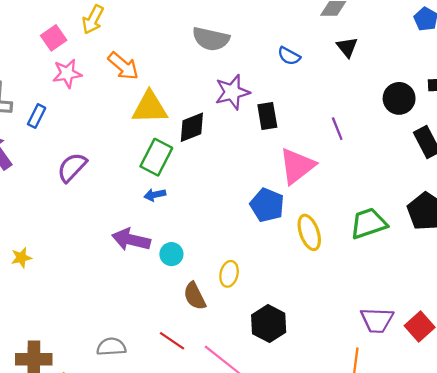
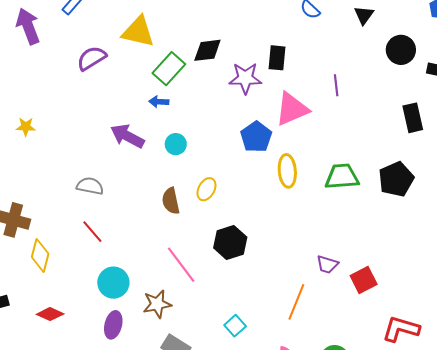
purple star: (232, 92) -> (245, 78), moved
black circle: (399, 98) -> (401, 50), moved
yellow triangle: (150, 108) -> (138, 32), moved
cyan circle: (171, 254) -> (176, 144), moved
purple trapezoid: (377, 320) -> (327, 264), size x0.7
red line: (172, 341) -> (92, 232), moved
gray semicircle: (111, 347) -> (90, 186), moved

